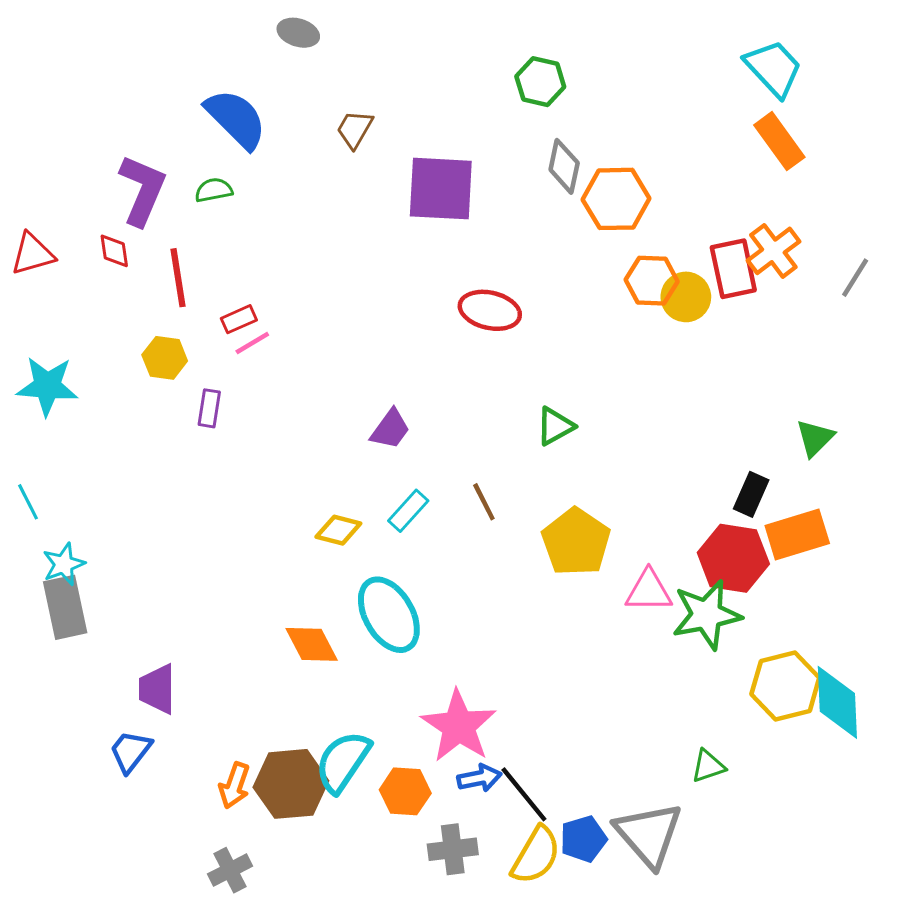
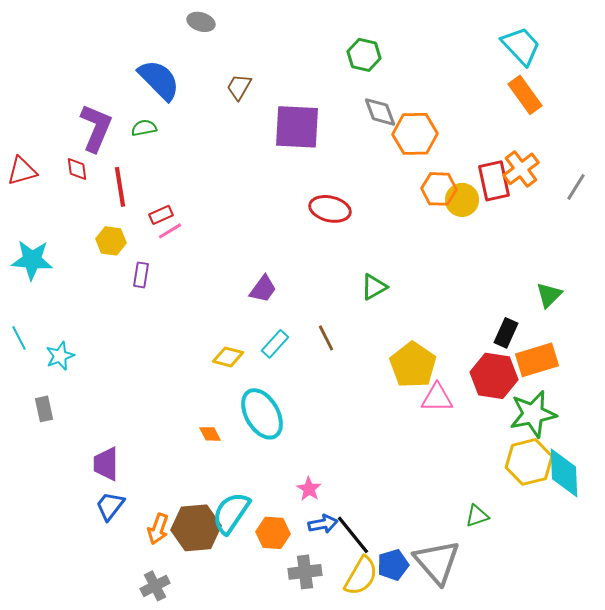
gray diamond: (564, 166) -> (380, 112), turned -33
yellow pentagon: (576, 542) -> (413, 365), moved
cyan star: (64, 564) -> (60, 356), moved
gray rectangle: (65, 607) -> (44, 409), size x0.6
green star: (707, 615) -> (533, 414), moved
orange diamond: (312, 644) -> (210, 434), size x0.6
pink star: (459, 726) -> (309, 489), size x0.5
blue trapezoid: (131, 751) -> (110, 506), moved

